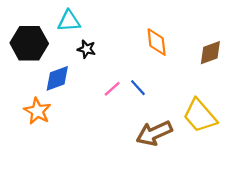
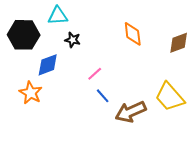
blue line: (138, 88) -> (103, 96), moved

